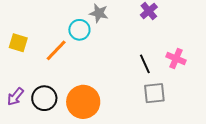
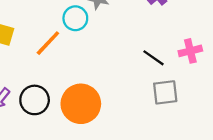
pink cross: (176, 58) -> (190, 51), turned -36
black line: (145, 64) -> (153, 58), turned -30

